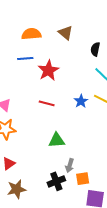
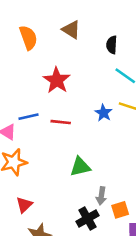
orange semicircle: (31, 34) -> (28, 38), turned 84
blue line: (25, 59) -> (29, 117), moved

